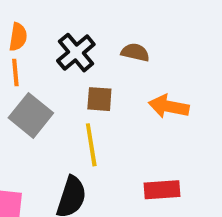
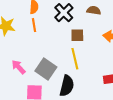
gray square: (31, 115) -> (46, 69), moved

